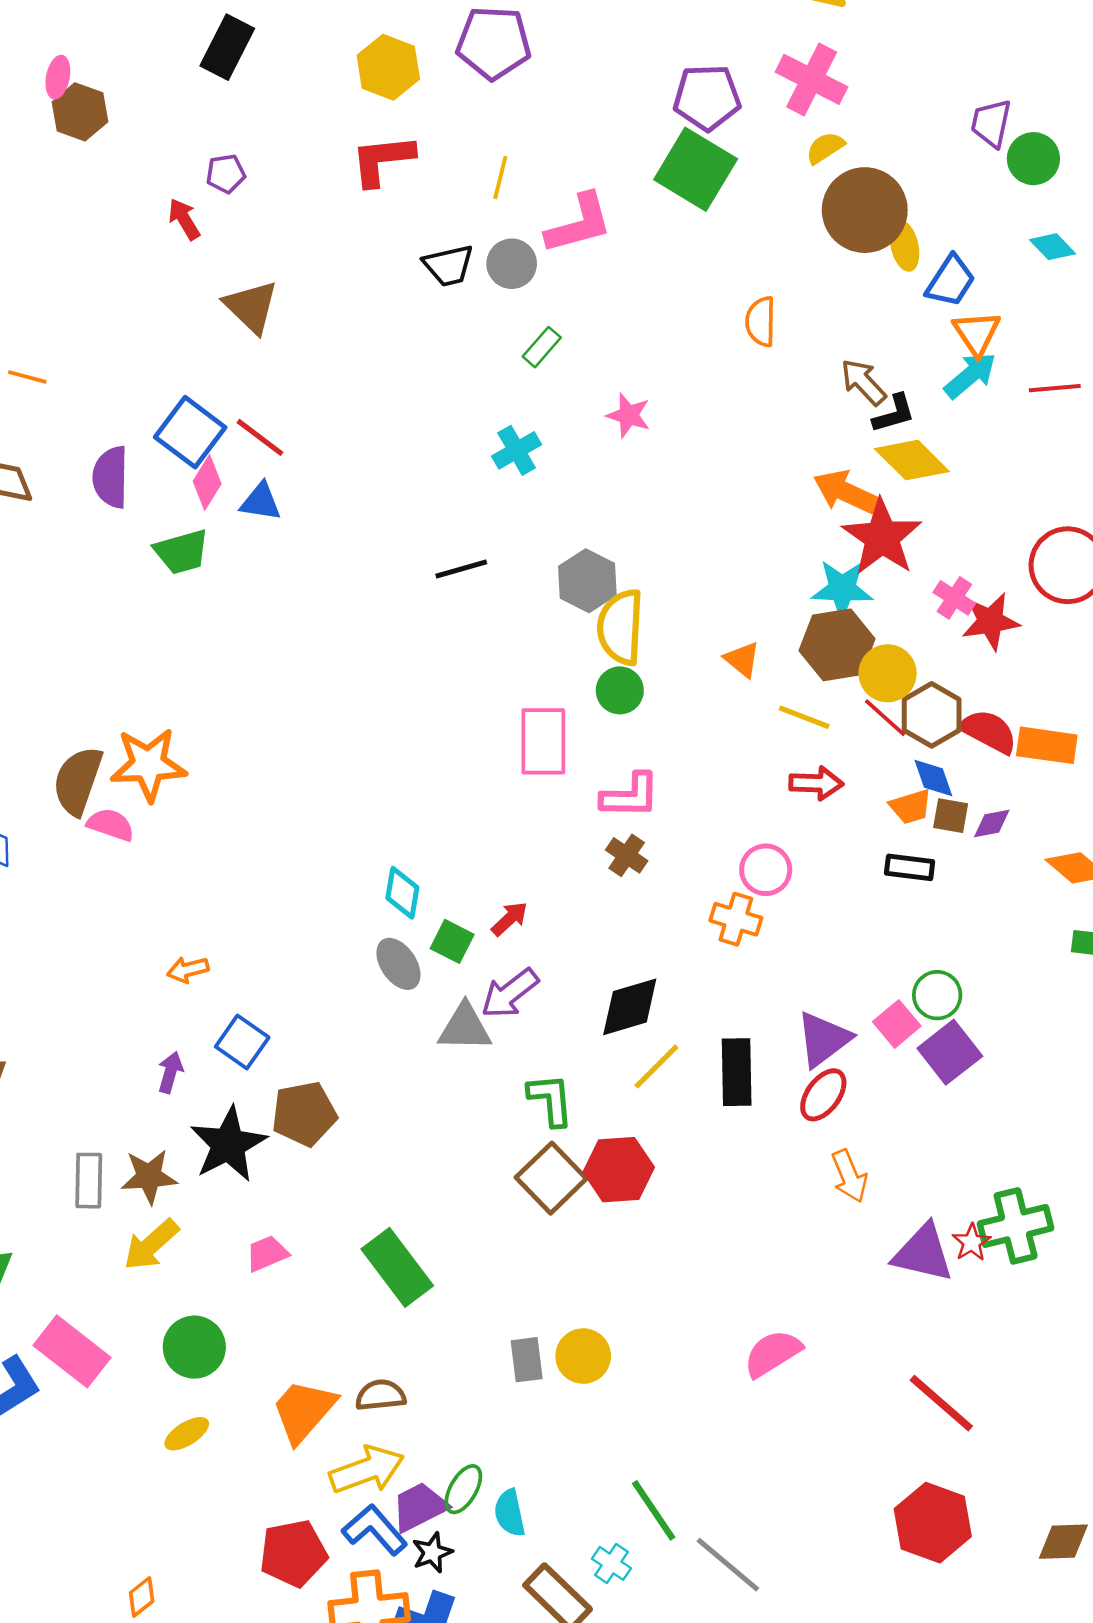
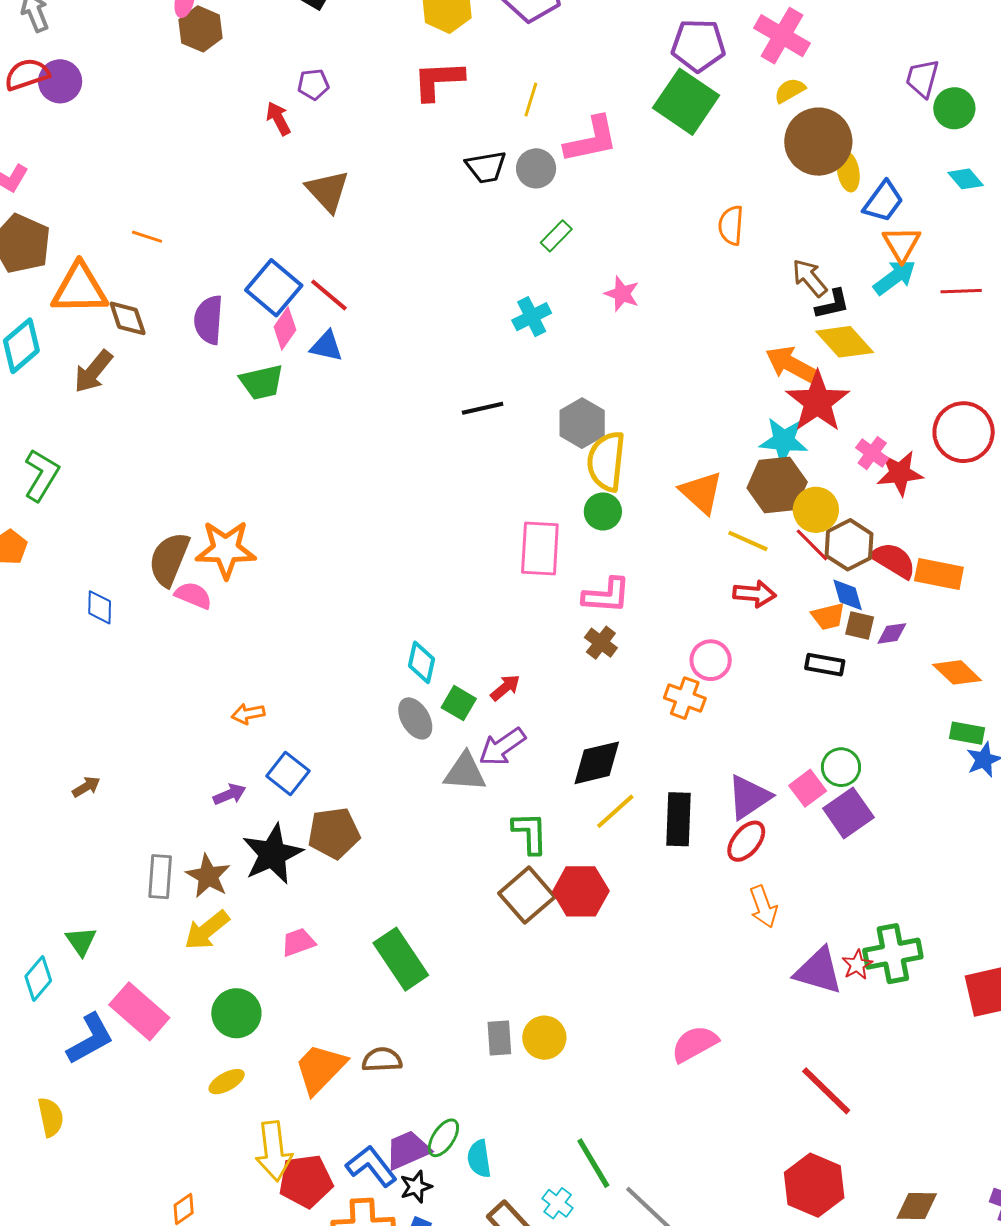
orange triangle: (742, 659) -> (701, 492), size x1.5
purple arrow: (170, 1072) -> (230, 794), turned 48
brown star: (149, 1177) -> (208, 876), turned 30
yellow arrow: (367, 1470) -> (274, 1151), moved, turned 100

